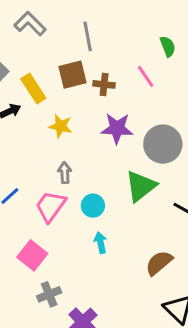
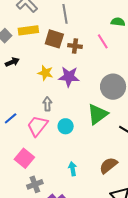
green semicircle: (168, 46) -> (118, 22), turned -64
brown square: (73, 75) -> (54, 39), turned 30
yellow rectangle: (33, 88) -> (28, 30), moved, turned -66
purple star: (117, 128) -> (69, 77), moved
cyan arrow: (100, 243) -> (73, 169), moved

